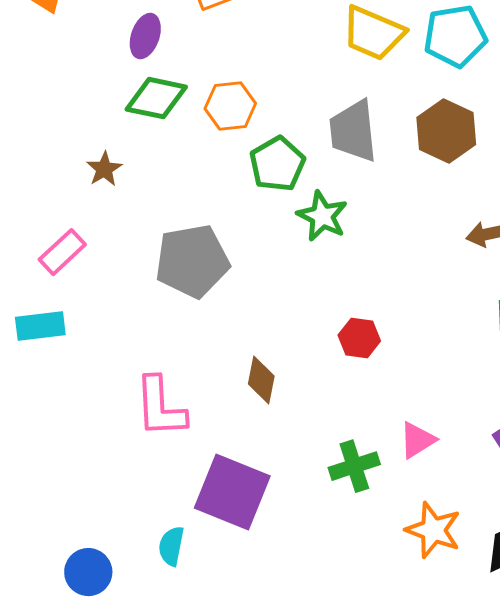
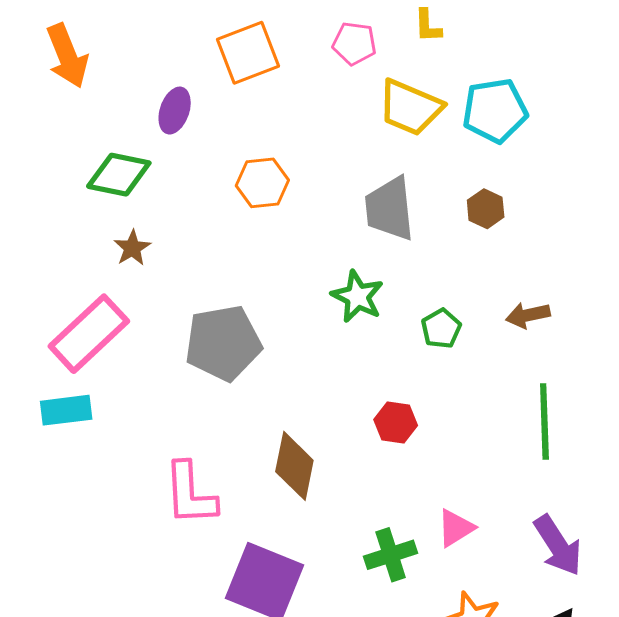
green diamond: (156, 98) -> (119, 175), moved
brown hexagon: (446, 131) -> (486, 209), size x0.6
green pentagon: (277, 164) -> (441, 329), moved, size x0.7
pink rectangle: (62, 252) -> (89, 334), size x1.6
brown diamond: (261, 380) -> (294, 466), size x1.4

